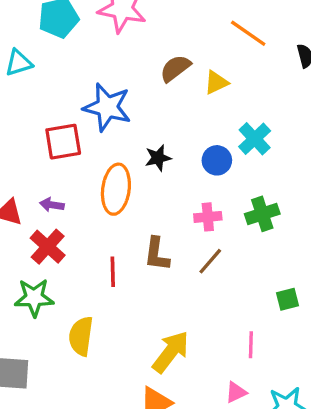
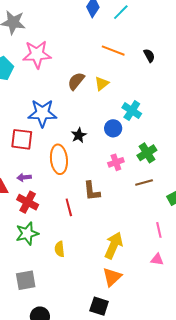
red square: (63, 142) -> (22, 139), turned 30
brown line: (210, 261) -> (144, 183), moved, turned 48
yellow semicircle: (81, 336) -> (60, 249), size x0.7
pink triangle: (236, 392) -> (157, 259), turned 48

